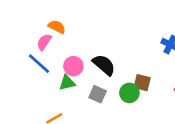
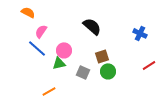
orange semicircle: (57, 27) -> (28, 12), moved
black semicircle: (104, 65) -> (92, 26), moved
brown square: (142, 83) -> (102, 56), moved, turned -32

